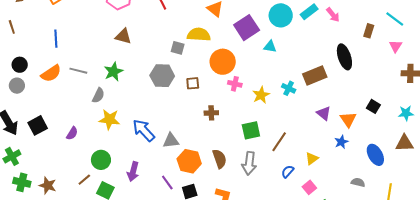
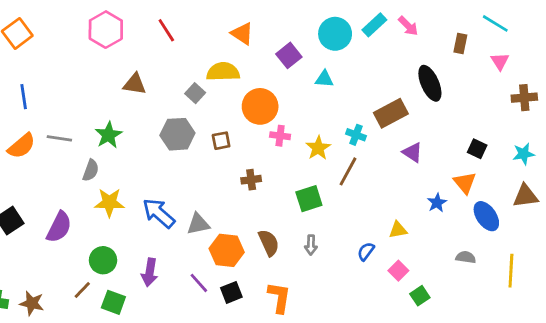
purple square: (247, 28) -> (289, 55), size x0.7
brown triangle: (123, 36) -> (135, 84), moved
gray square: (178, 48) -> (195, 93), turned 32
purple triangle: (324, 113) -> (412, 152), moved
orange triangle: (348, 119) -> (465, 183), moved
purple semicircle: (72, 133) -> (59, 227), size x1.6
brown line: (279, 142) -> (348, 171), moved
yellow triangle: (312, 159) -> (398, 230), turned 32
gray arrow: (249, 163) -> (311, 245), size x0.6

